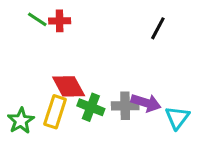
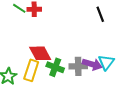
black line: (158, 28) -> (100, 14), turned -49
cyan triangle: (177, 118) -> (106, 62), moved

